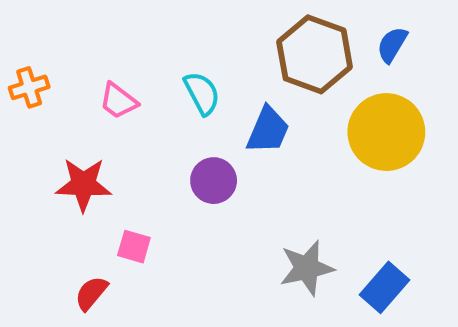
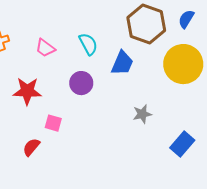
purple circle: (214, 181) -> (81, 83), moved
gray star: (307, 268) -> (142, 114), moved, size x0.7

